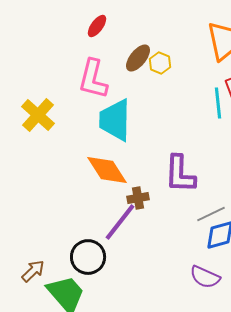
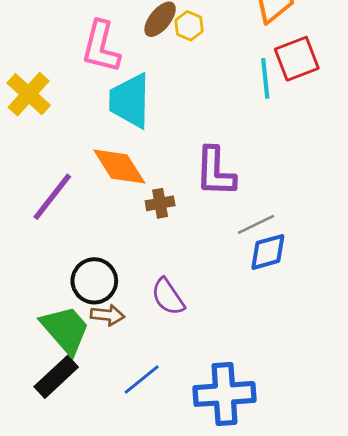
purple line: (120, 222) -> (52, 197), moved
brown arrow: (33, 271) -> (107, 315), moved, turned 50
purple semicircle: (205, 277) -> (168, 297), moved, turned 32

